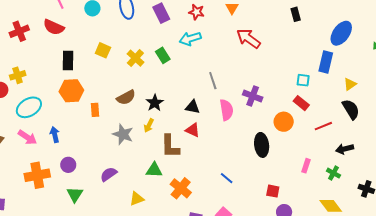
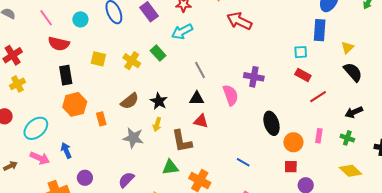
red semicircle: (54, 27) -> (59, 44), moved
yellow cross: (18, 75) -> (17, 84), moved
gray line: (213, 81) -> (200, 70), moved
orange circle: (284, 122) -> (293, 142), moved
red line: (323, 126) -> (318, 97), moved

